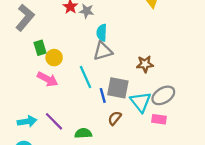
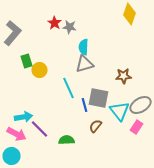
pink arrow: (48, 79) -> (16, 134), moved
pink rectangle: (159, 119) -> (136, 127), turned -64
cyan arrow: (27, 121) -> (24, 117), moved

